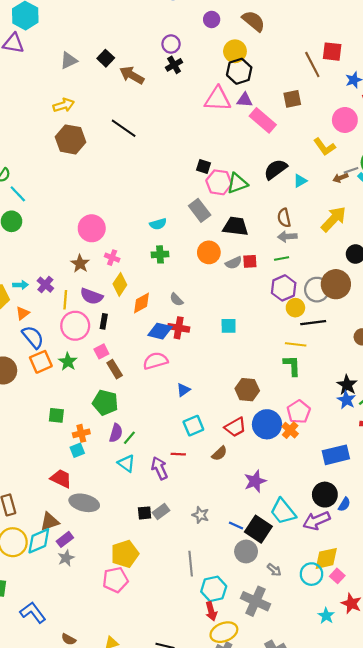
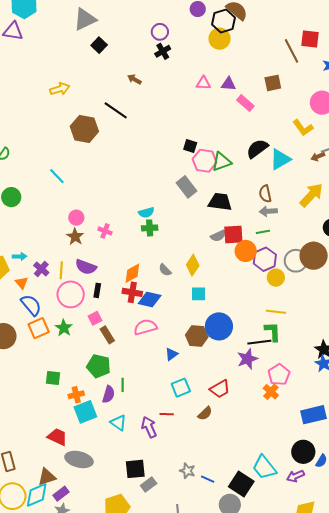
gray triangle: (69, 60) -> (85, 19), moved, size x1.4
black hexagon: (239, 71) -> (224, 21), moved
brown arrow: (132, 75) -> (134, 79), moved, size x0.6
pink triangle: (218, 99) -> (203, 83), size x0.6
pink rectangle: (263, 120) -> (245, 103), size x0.7
brown hexagon: (71, 139) -> (84, 129), moved
cyan triangle: (300, 181) -> (280, 159), size x1.6
cyan line: (18, 194) -> (57, 176), moved
cyan semicircle: (158, 224) -> (146, 212), moved
pink circle: (92, 228) -> (76, 218), moved, size x0.6
orange circle: (209, 252) -> (246, 251), moved
red square: (250, 261) -> (233, 234), size x1.5
yellow diamond: (120, 284) -> (193, 265), moved
purple cross: (45, 285) -> (41, 269), moved
orange triangle: (23, 313) -> (22, 283), turned -32
black line: (313, 323) -> (259, 342), moved
cyan square: (229, 326) -> (198, 294), moved
red cross: (179, 328) -> (132, 292), moved
brown hexagon: (247, 390) -> (197, 336), moved
blue circle: (267, 424) -> (219, 326), moved
green line: (129, 438) -> (123, 385), moved, turned -40
cyan square: (77, 450) -> (85, 412), moved, size x1.6
purple star: (255, 481) -> (247, 359), moved
gray rectangle: (161, 512) -> (149, 484), moved
black square: (145, 513) -> (135, 469), size x1.5
purple arrow: (316, 521) -> (295, 476), size x0.7
blue line: (236, 526) -> (208, 479), moved

